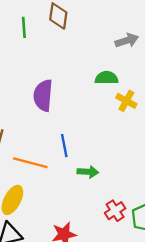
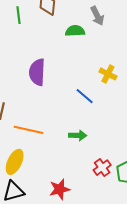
gray arrow: (127, 40) -> (97, 16), moved, turned 84
green semicircle: (107, 78) -> (75, 31), moved
blue line: (64, 146) -> (85, 96), moved, turned -36

